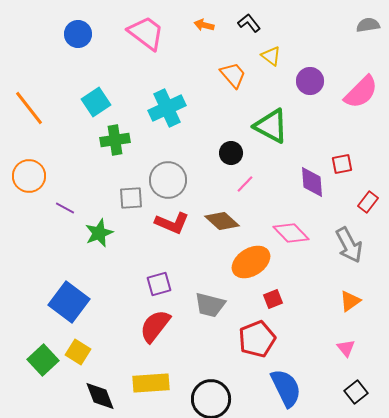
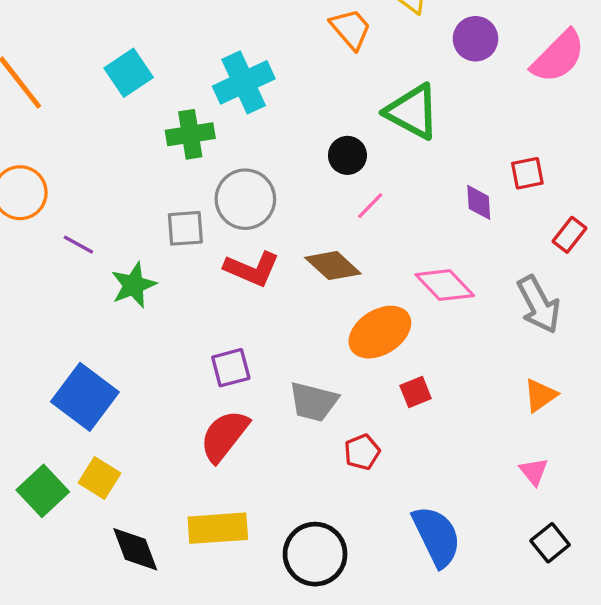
green cross: (115, 140) -> (190, 134), moved
purple diamond: (312, 182) -> (479, 202), size x0.7
red pentagon: (257, 339) -> (362, 452), moved, size x0.6

